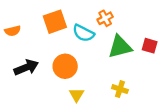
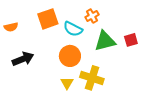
red square: (150, 46) -> (131, 40), turned -32
orange circle: (65, 66) -> (70, 56), moved
yellow cross: (120, 89) -> (92, 78), moved, size x1.6

